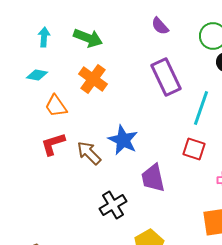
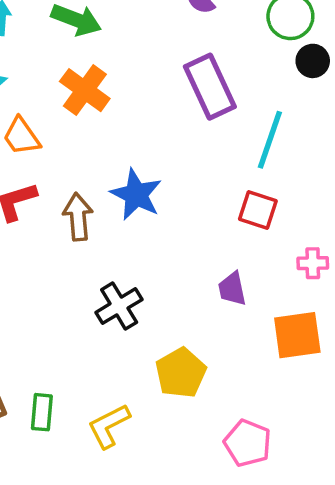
brown arrow: (89, 153) -> (78, 217), turned 40
purple trapezoid: (153, 178) -> (232, 289), moved, size x0.7

